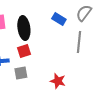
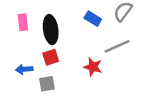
gray line: (79, 42) -> (117, 46), turned 60
red star: (58, 81) -> (93, 67), moved

